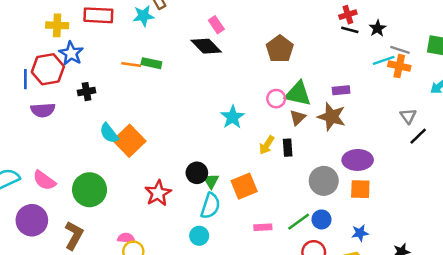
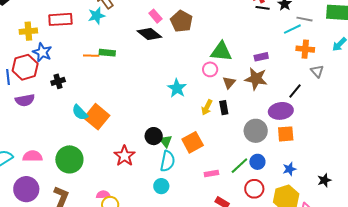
brown pentagon: (280, 49) -> (181, 21), moved
orange cross: (399, 66) -> (305, 49), moved
green triangle: (298, 94) -> (221, 52), moved
black line: (418, 136) -> (295, 91), moved
pink semicircle: (44, 180) -> (32, 156), turned 150

